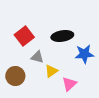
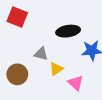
red square: (24, 36) -> (17, 17), moved, turned -30
pink triangle: (69, 84) -> (76, 83), turned -35

